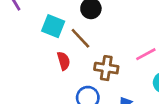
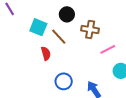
brown cross: (106, 68) -> (90, 30), moved

